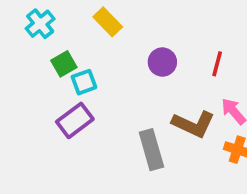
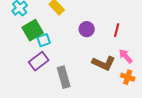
green square: (64, 64) -> (33, 30), size x1.5
gray rectangle: (151, 150) -> (64, 77), moved

